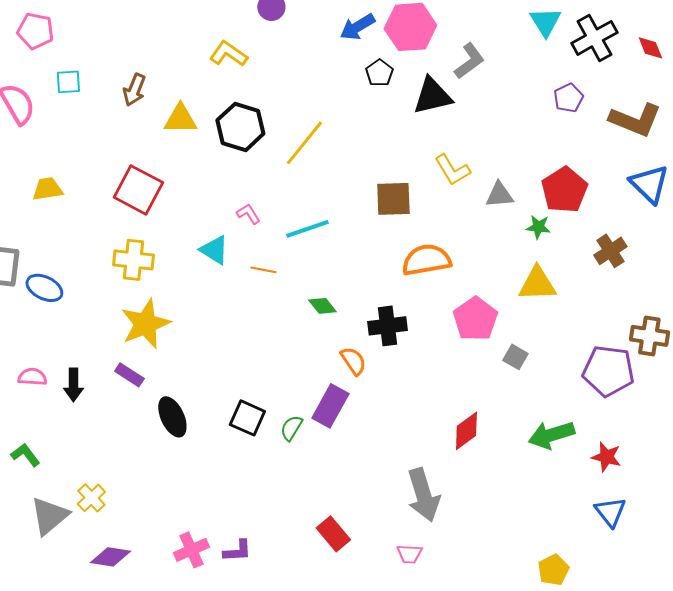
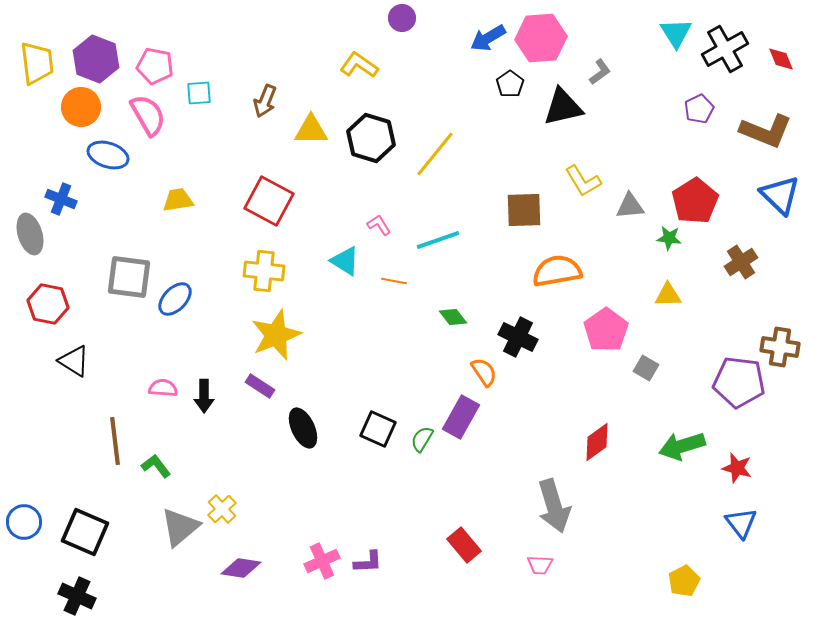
pink pentagon: (35, 31) -> (155, 66), moved
gray L-shape: (469, 61) -> (600, 72), size x0.7
yellow triangle: (537, 284) -> (668, 295), size x0.7
blue ellipse: (44, 288) -> (175, 299), turned -72
black cross: (387, 326) -> (518, 337), turned 33

